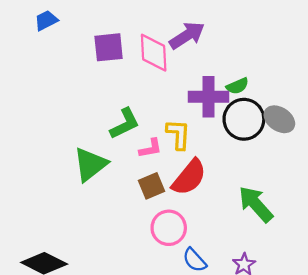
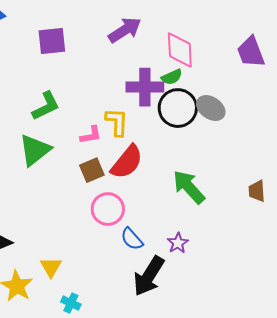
pink diamond: (154, 53) -> (180, 50), moved
green L-shape: (125, 124) -> (46, 106), moved

